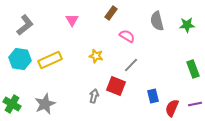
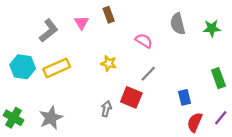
brown rectangle: (111, 13) -> (109, 15), moved, turned -56
gray L-shape: (25, 25) -> (49, 31), moved
blue rectangle: (153, 96) -> (185, 97), moved
purple line: (195, 104) -> (221, 118), turned -40

